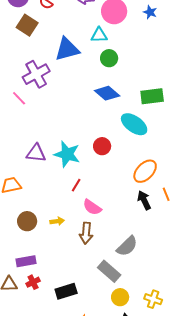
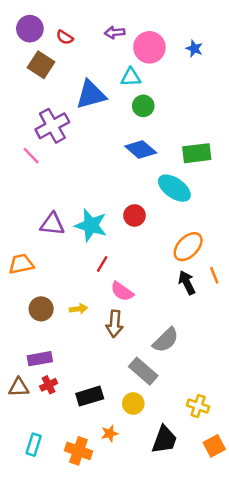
yellow circle: (120, 297) -> (133, 404), moved

